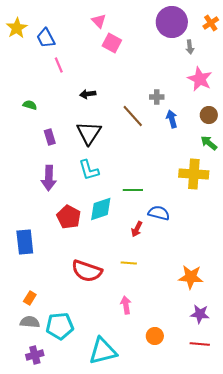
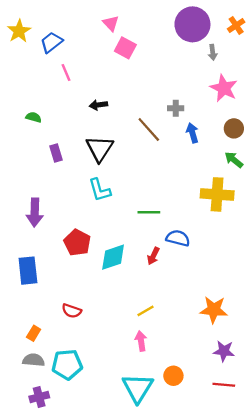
blue trapezoid: (46, 38) -> (51, 42), turned 80
purple arrow: (49, 178) -> (35, 212), moved
cyan diamond: (101, 209) -> (113, 257), moved
yellow line: (129, 263) -> (145, 311), moved, turned -35
red semicircle: (87, 271) -> (72, 311), moved, size x0.6
cyan triangle: (103, 351) -> (138, 388), moved, turned -44

